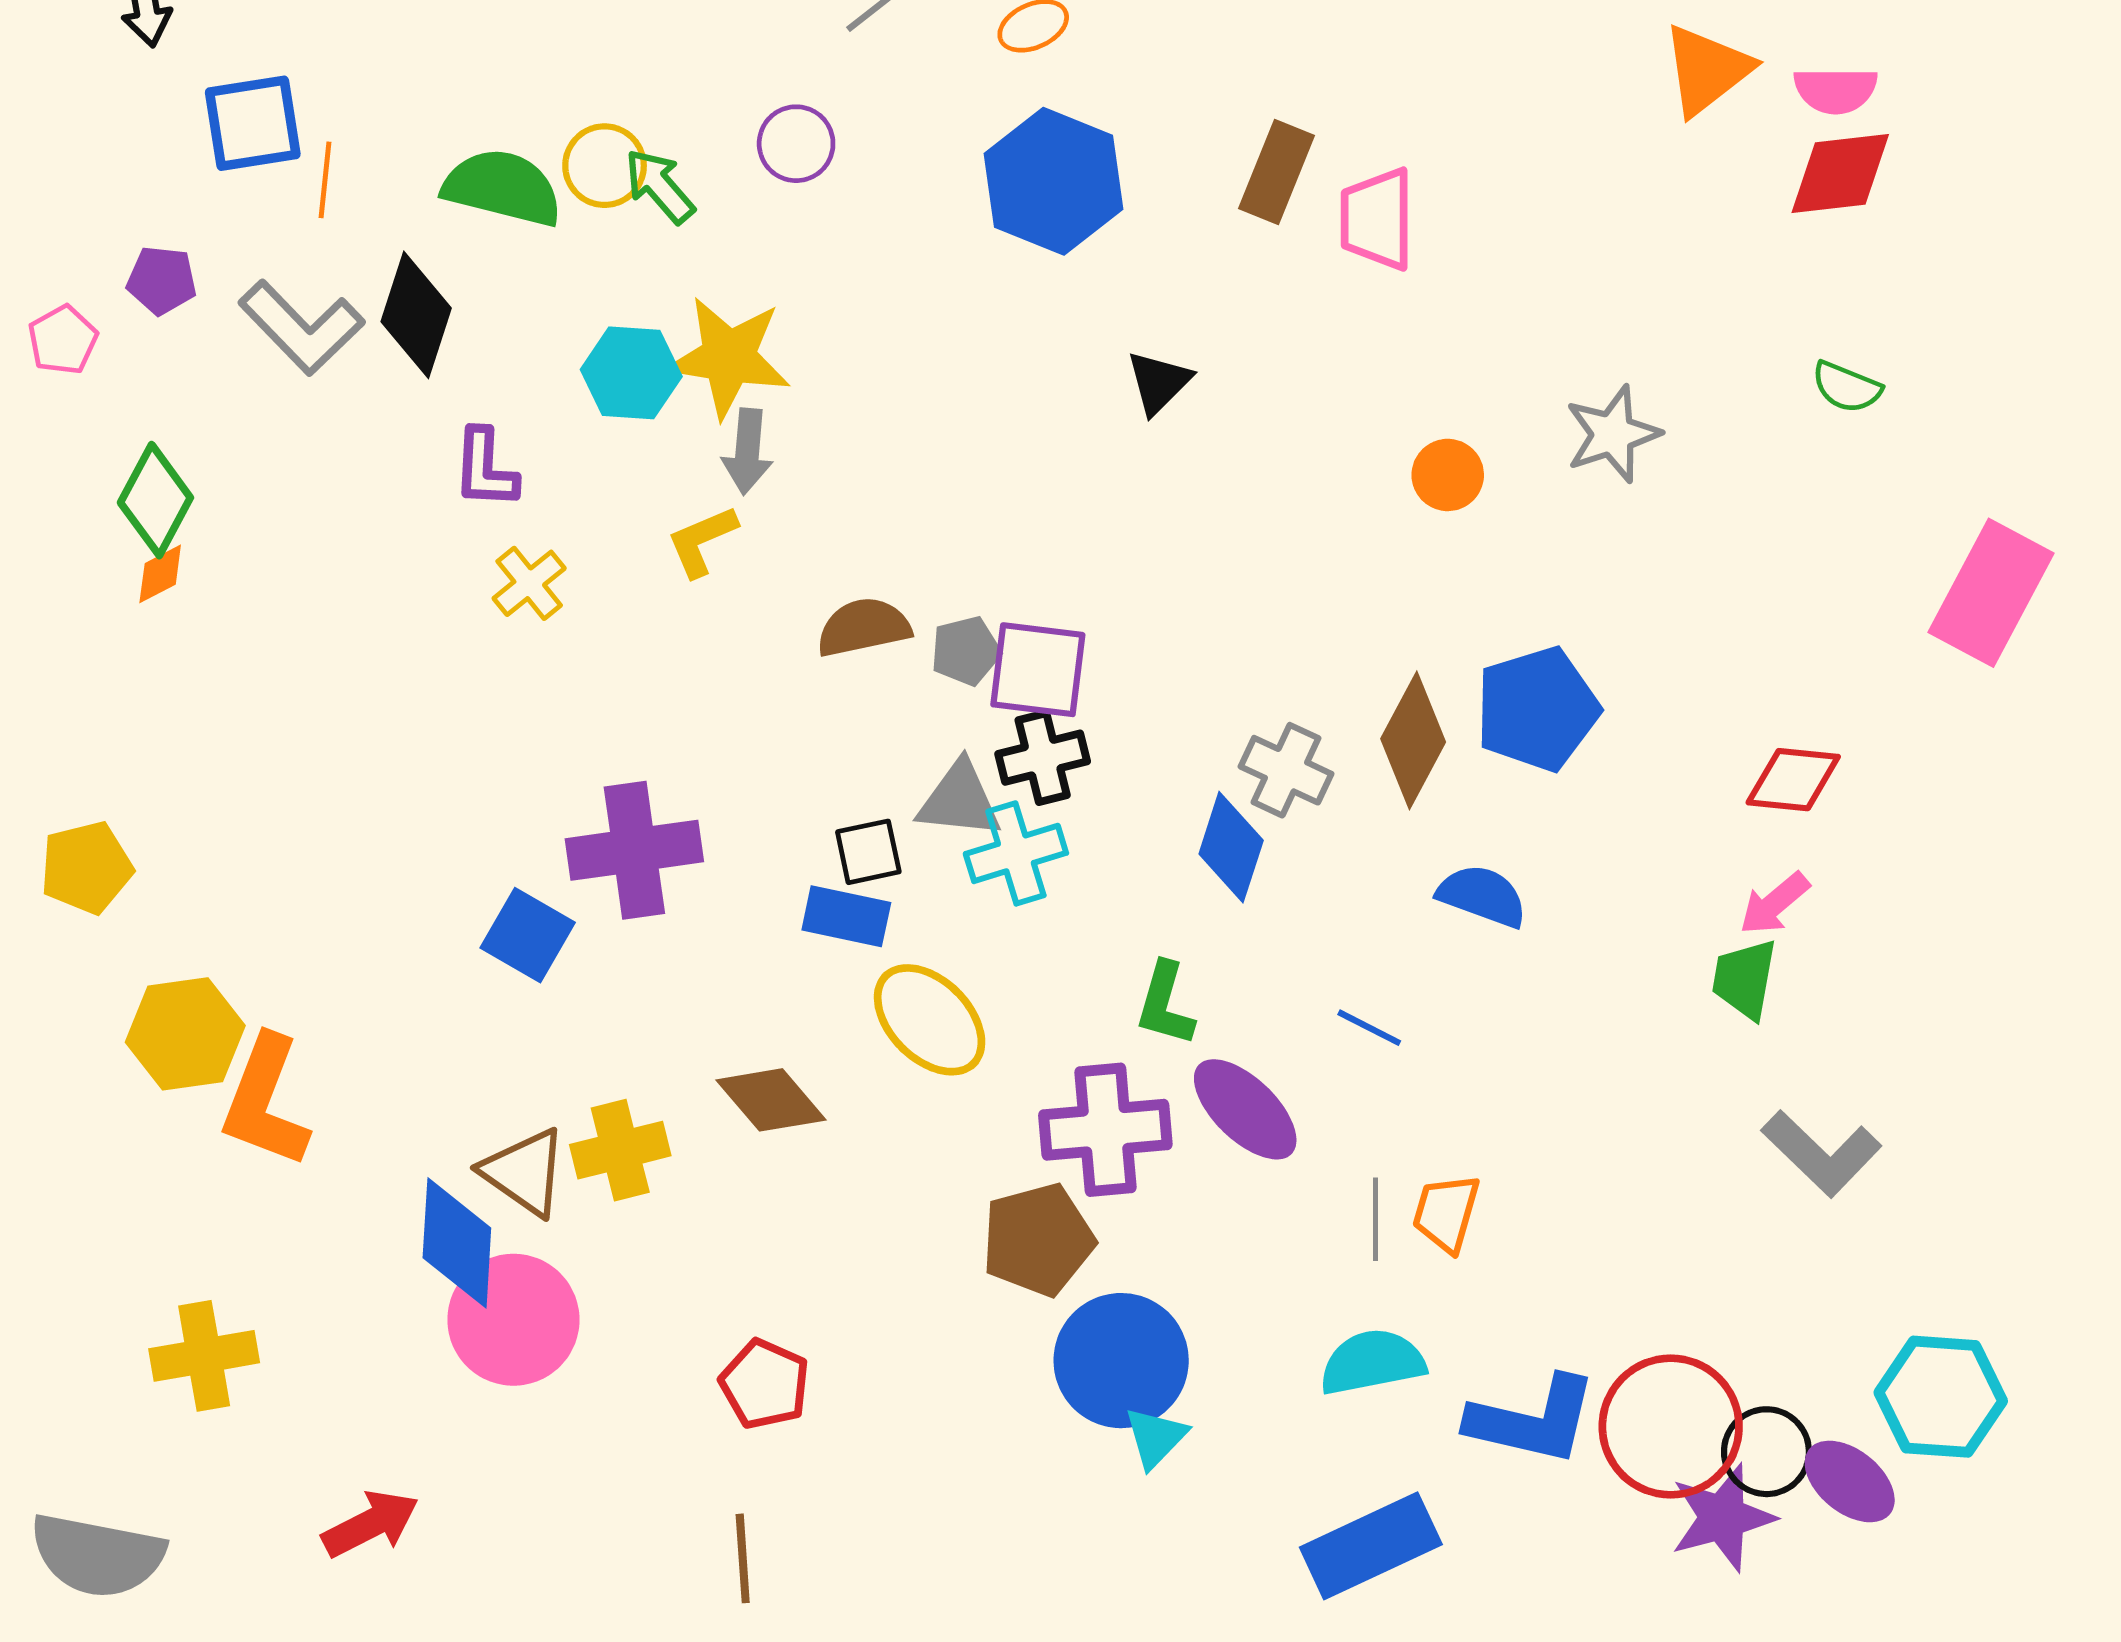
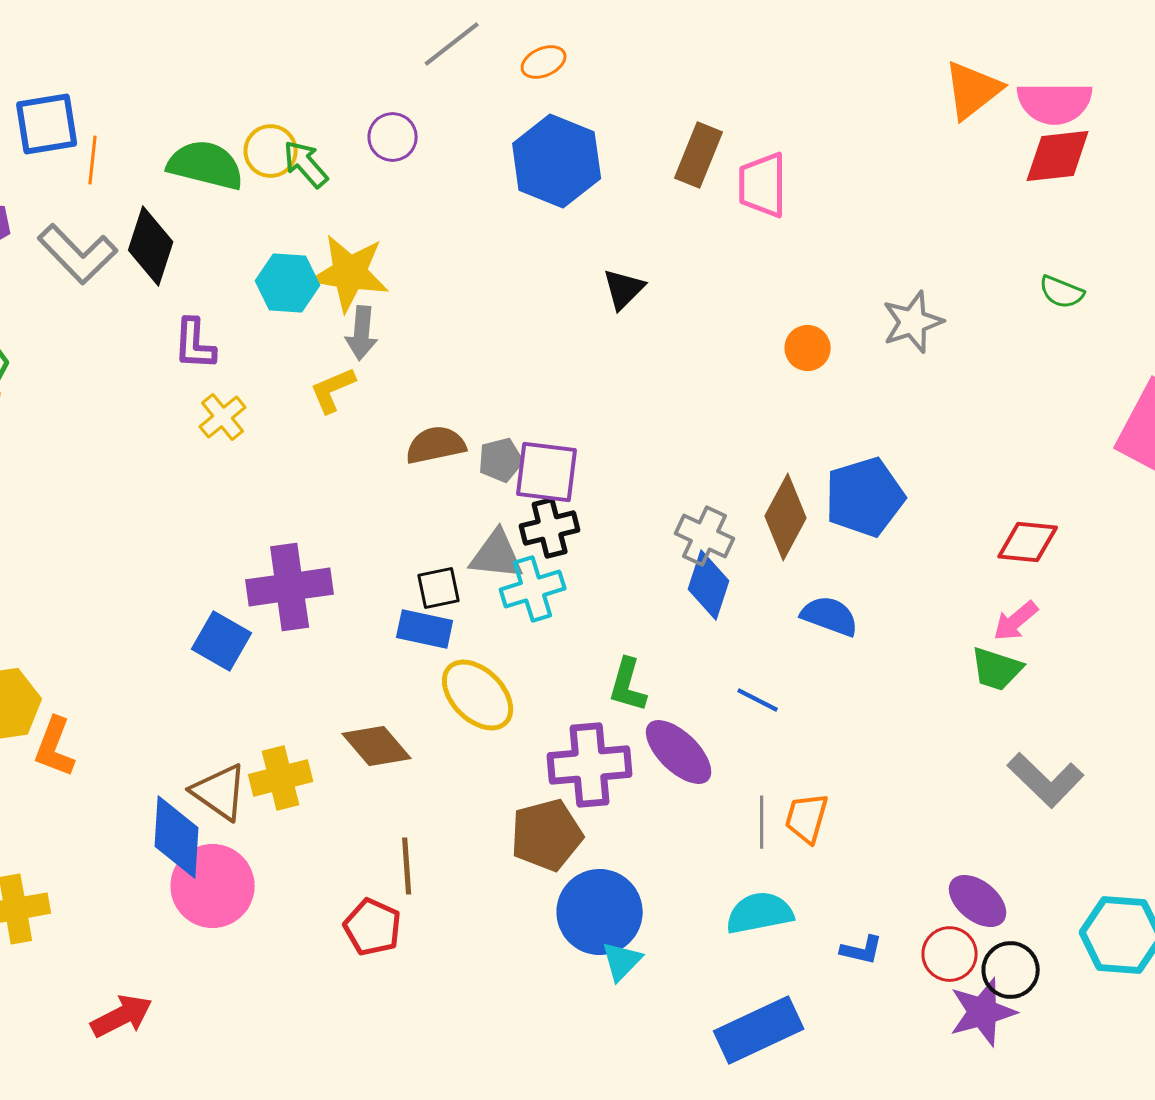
pink semicircle: (1836, 90) -> (1055, 103), size x1.4
blue diamond: (1231, 847) -> (709, 585), moved
green trapezoid: (1744, 979) -> (997, 669), turned -82
orange L-shape: (265, 1101) -> (55, 747), size x0.7
blue L-shape: (1533, 1420) -> (862, 950), size x0.5
red circle: (1671, 1427) -> (950, 954), size x0.6
purple ellipse: (1850, 1481) -> (978, 901), moved
brown line: (743, 1558) -> (407, 866), moved

